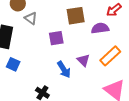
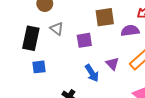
gray triangle: (31, 18) -> (57, 29), moved
blue square: (13, 64) -> (39, 67), turned -32

